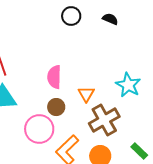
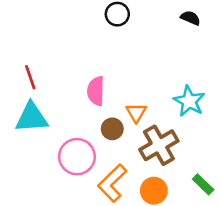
black semicircle: (110, 19) -> (190, 18), moved
brown circle: (56, 107) -> (112, 129), moved

